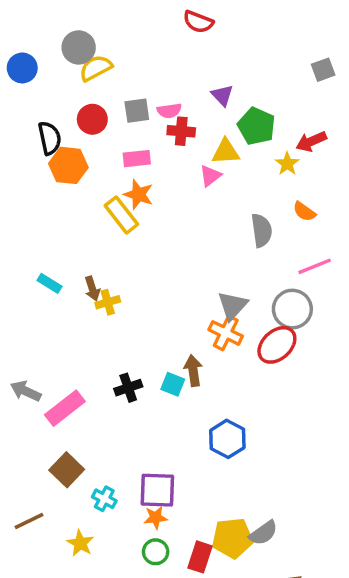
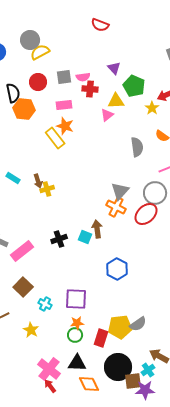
orange star: (156, 518) -> (77, 323), moved

